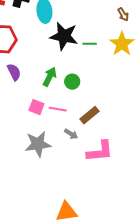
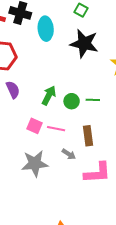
black star: (64, 36) -> (84, 43), moved
green line: (90, 44) -> (93, 100), moved
brown rectangle: (89, 115) -> (88, 136), turned -60

